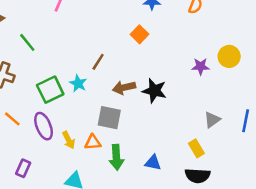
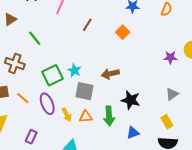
brown line: (98, 62) -> (87, 25), moved
black star: (154, 91) -> (131, 100), moved
gray square: (109, 118) -> (84, 91), moved
gray triangle: (212, 120) -> (172, 94), moved
green arrow: (116, 157) -> (109, 116), moved
blue triangle: (153, 163) -> (133, 133), turned -32

